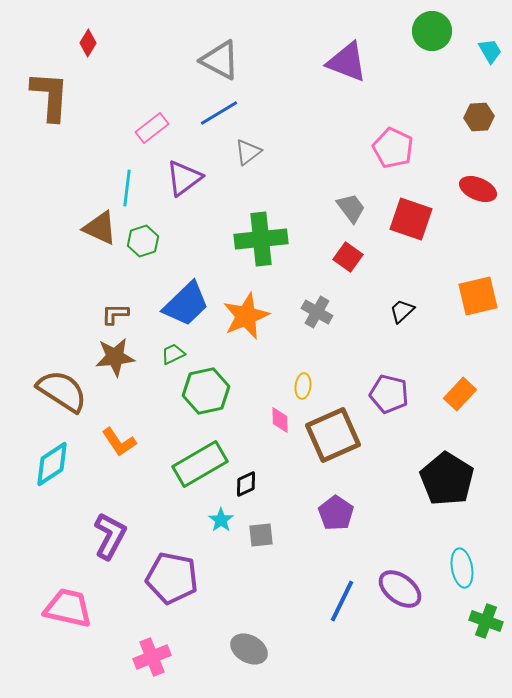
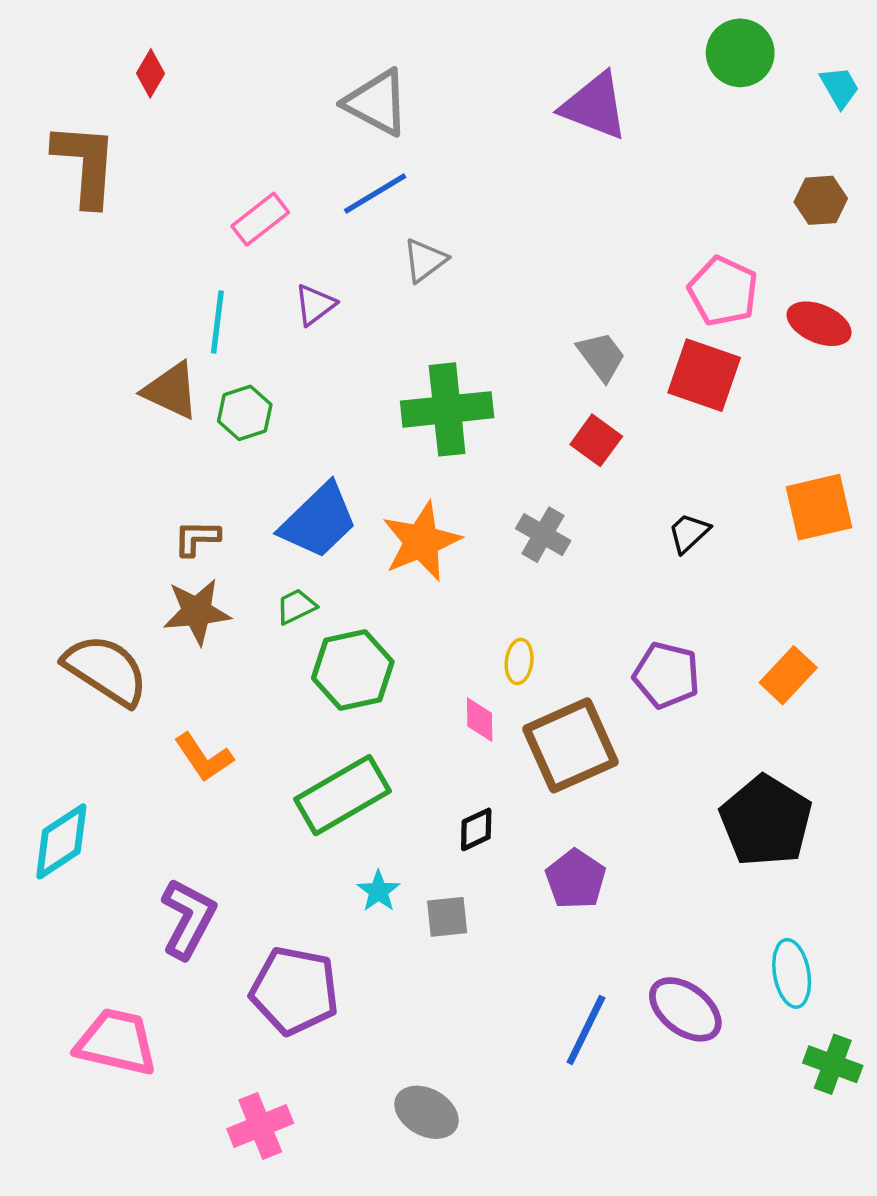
pink pentagon: (393, 148) -> (723, 291), moved
purple triangle: (184, 178) -> (315, 305), size x0.7
cyan diamond: (52, 464) -> (61, 841), moved
black diamond: (246, 484) -> (476, 829), moved

